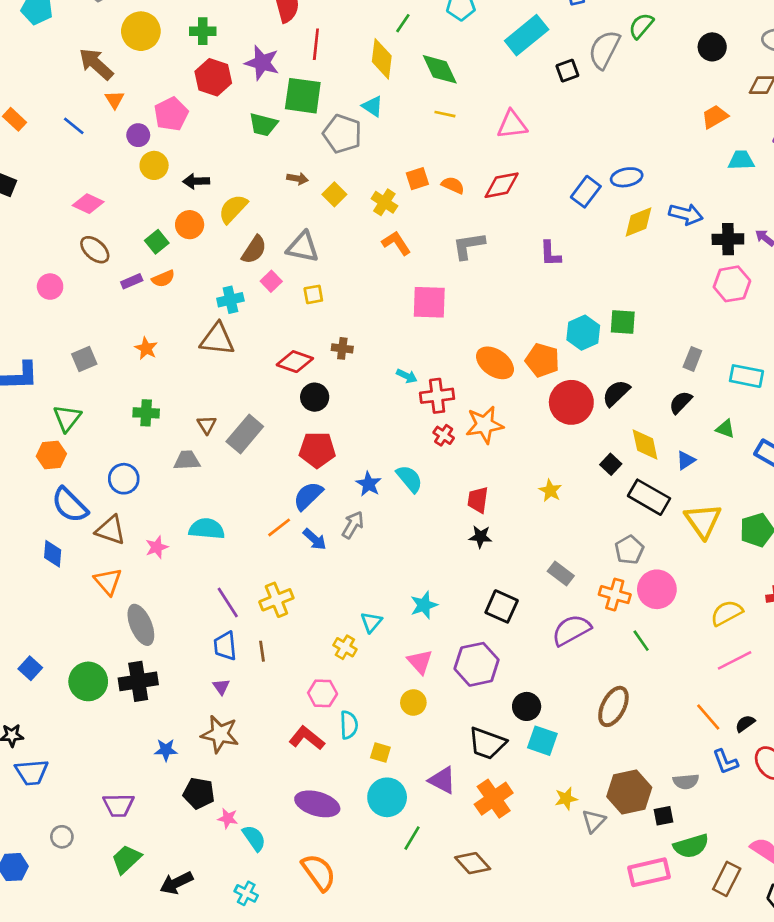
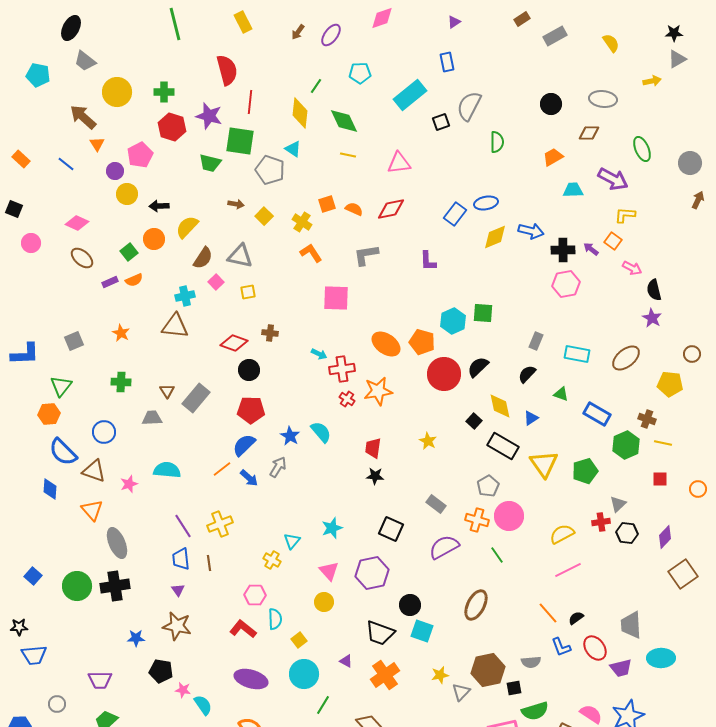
green semicircle: (641, 26) -> (497, 142), moved, turned 140
pink circle: (50, 287) -> (31, 243), moved
yellow square: (380, 753) -> (299, 640), turned 35
purple triangle: (442, 780) -> (346, 661), size x0.6

